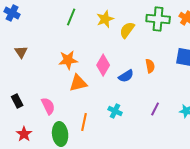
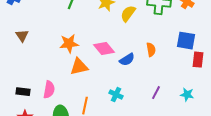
pink diamond: (103, 65) -> (104, 49), turned -70
black rectangle: (17, 101) -> (23, 92), moved, turned -56
pink semicircle: (48, 106) -> (49, 90), turned 36

